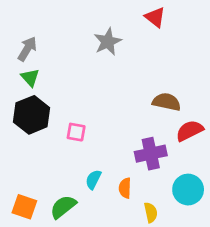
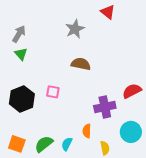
brown semicircle: (167, 102) -> (81, 64), moved
black hexagon: (32, 115) -> (22, 99), moved
cyan semicircle: (93, 179) -> (67, 144), moved

